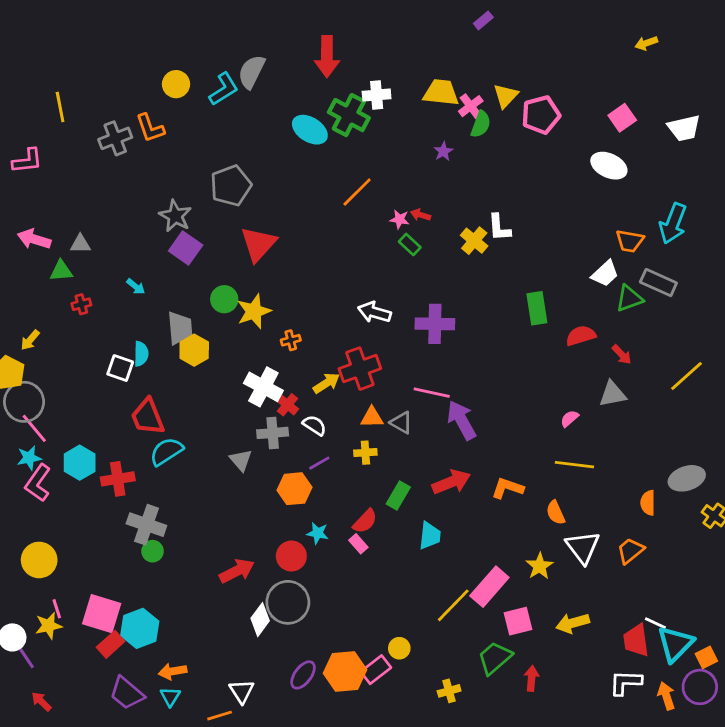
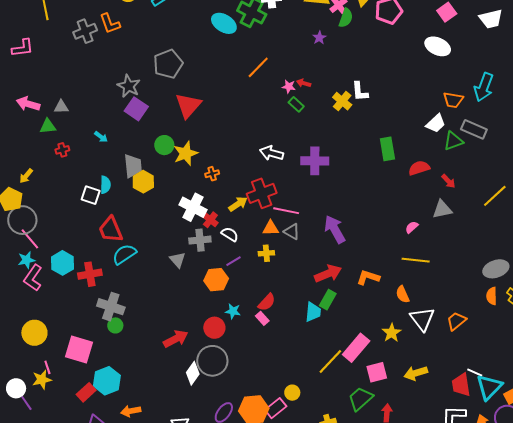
pink line: (432, 393) -> (286, 211), moved
green rectangle: (398, 495) -> (328, 300), moved
orange semicircle: (648, 503) -> (492, 296), moved
pink square: (102, 614) -> (79, 350), moved

